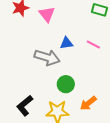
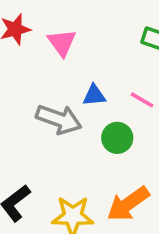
green circle: (66, 84) -> (117, 138), moved
orange arrow: (88, 103) -> (128, 204), size x1.4

